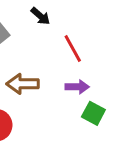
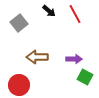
red line: (73, 48) -> (75, 14), moved

